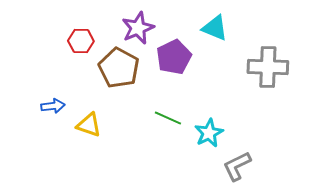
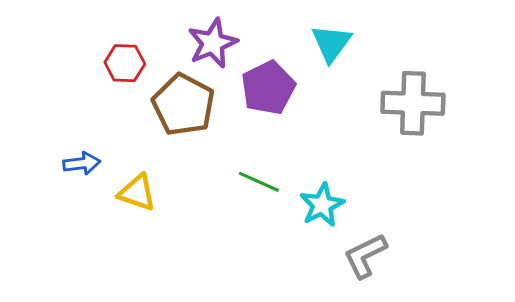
cyan triangle: (215, 28) -> (331, 43), turned 44

